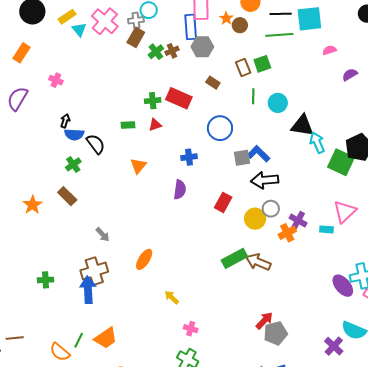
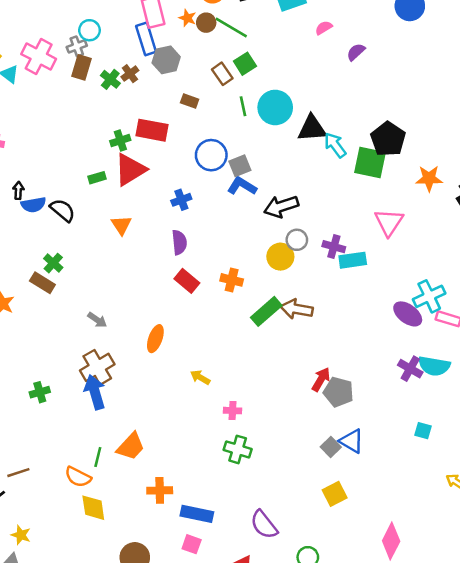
green line: (279, 35) -> (231, 27), moved, turned 48
cyan circle: (278, 103) -> (275, 107), size x1.4
red triangle: (155, 125) -> (130, 170), size x2.0
blue L-shape: (258, 154) -> (242, 186), moved
gray square: (242, 158) -> (240, 166), moved
green cross: (73, 164) -> (53, 263), moved
red rectangle: (223, 202) -> (187, 281), moved, turned -66
cyan rectangle: (327, 229) -> (353, 260), moved, size x1.5
orange cross: (287, 233) -> (232, 280), moved, turned -36
gray pentagon: (276, 333) -> (338, 392), turned -30
purple cross: (334, 346) -> (410, 369), moved

